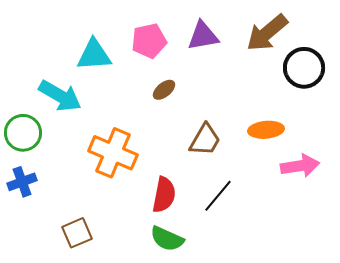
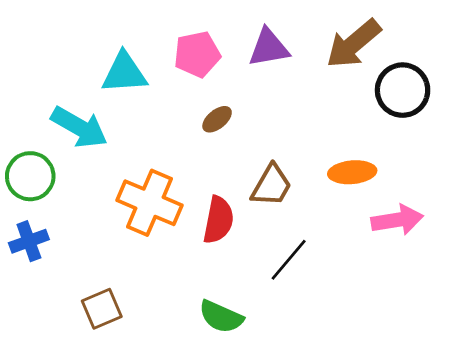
red semicircle: (164, 195) -> (218, 220), moved

